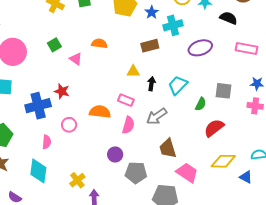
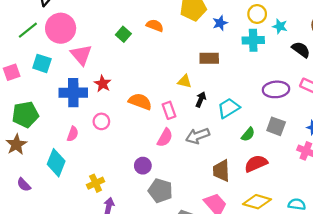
cyan cross: (173, 25) -> (253, 40), moved
orange semicircle: (99, 43) -> (155, 26), moved
green square: (54, 45) -> (123, 34), moved, turned -32
purple ellipse: (200, 48) -> (276, 89), moved
pink triangle: (76, 59) -> (81, 55), moved, size x1.5
pink rectangle: (126, 100) -> (169, 110), turned 35
orange semicircle: (100, 112) -> (140, 102), moved
brown trapezoid: (168, 148) -> (221, 171), moved

